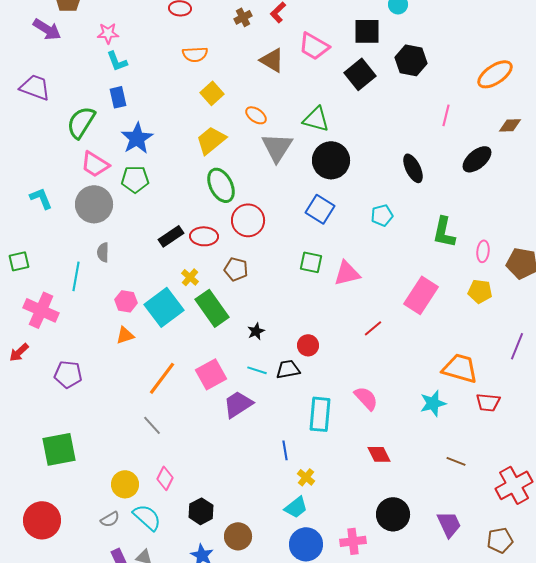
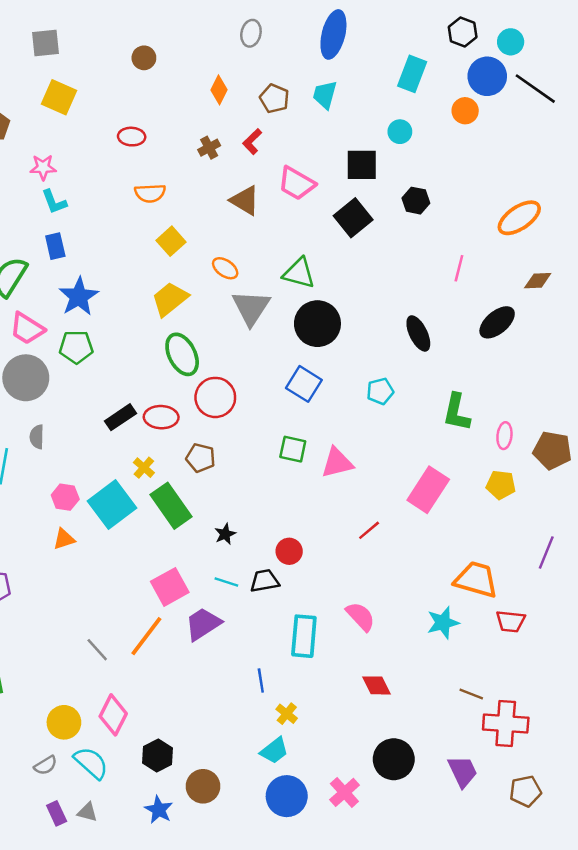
black hexagon: (411, 60) -> (416, 201), size x0.7
orange line: (162, 378) -> (146, 636), moved
pink diamond: (165, 478) -> (113, 715), size x1.4
red cross: (514, 485) -> (506, 724), moved, turned 33
pink cross: (353, 541) -> (344, 792), turned -35

